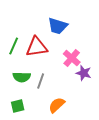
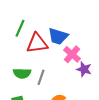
blue trapezoid: (58, 26) -> (58, 36), moved
green line: (14, 46) -> (20, 28), moved

